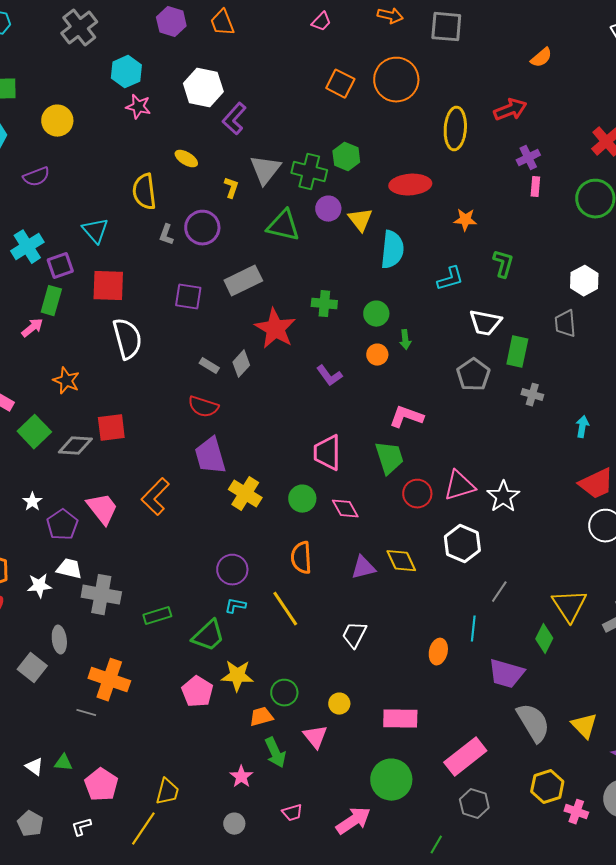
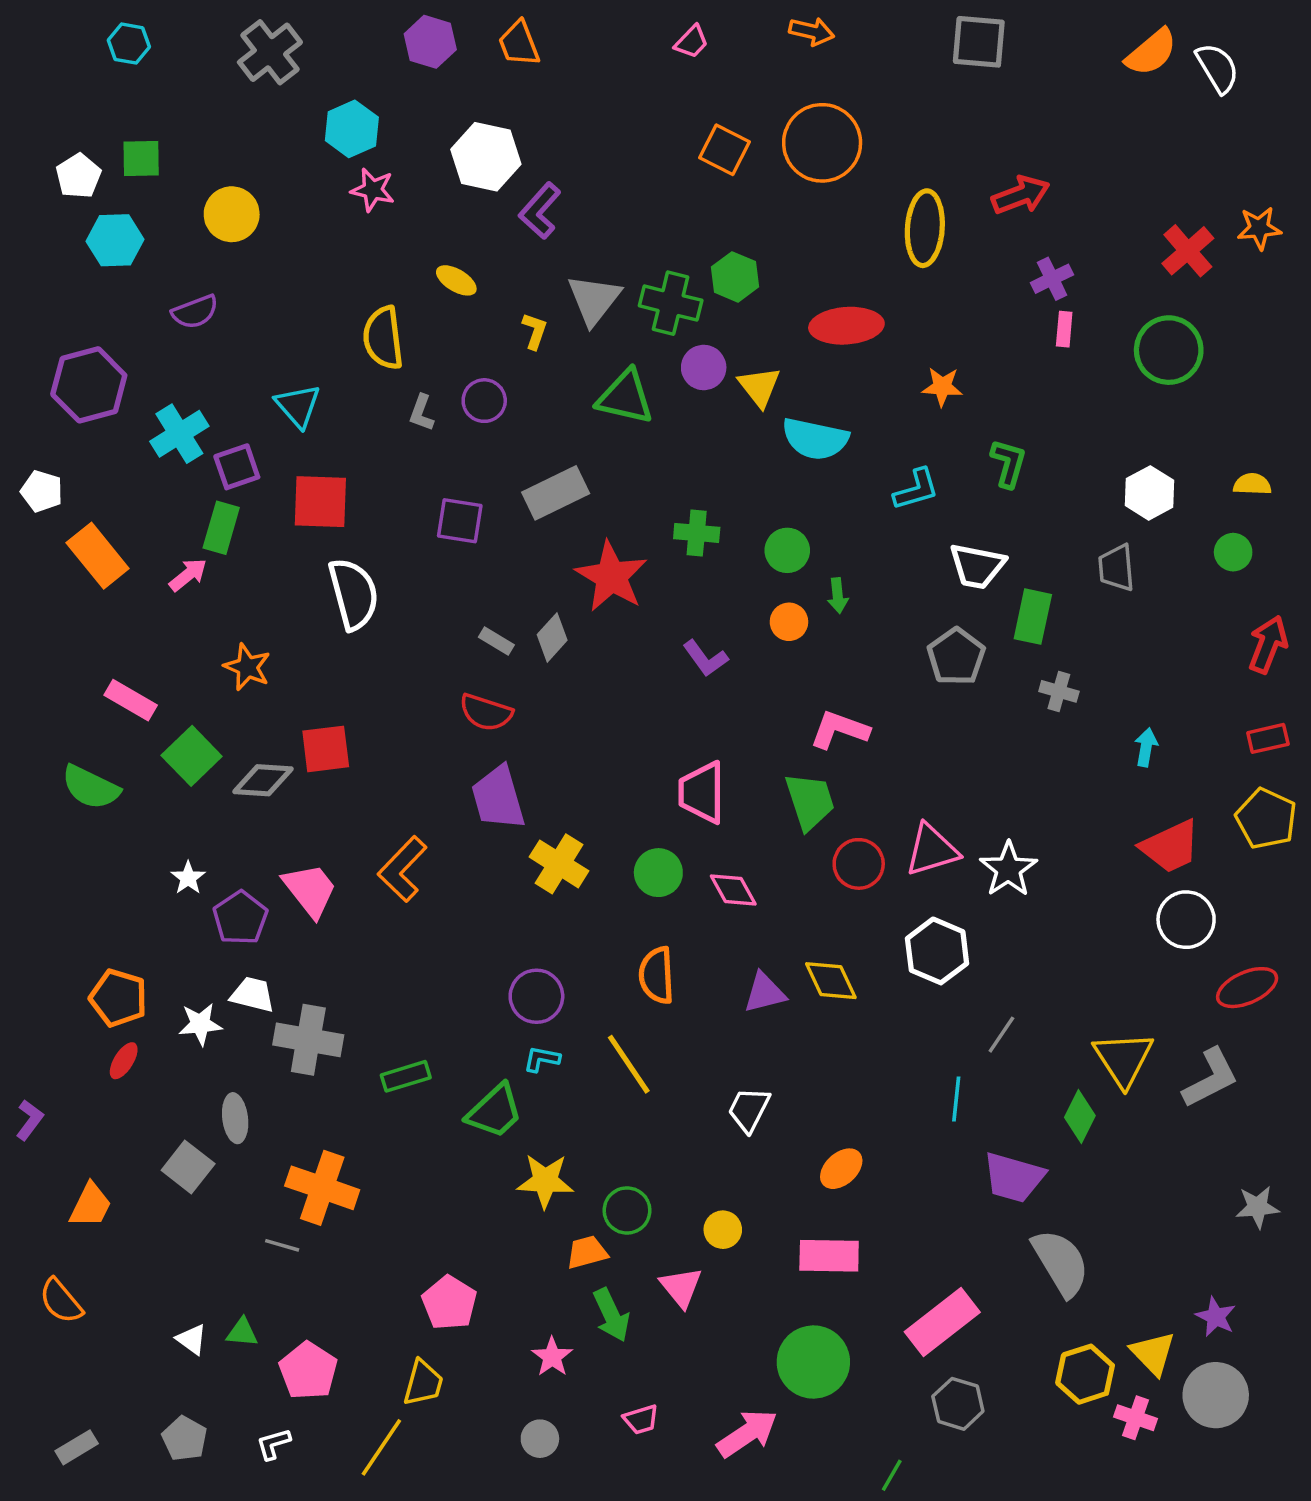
gray square: (446, 27) -> (979, 42), moved
orange semicircle: (541, 58) -> (1151, 52), moved, size x1.4
purple circle: (202, 228) -> (484, 401), size x0.7
cyan semicircle: (392, 250) -> (815, 439), turned 96
orange ellipse: (438, 652) -> (841, 1169), moved, turned 35
pink pentagon: (197, 692) -> (449, 1303), moved
yellow triangle: (584, 726) -> (1153, 1353), moved

